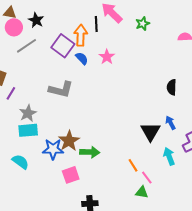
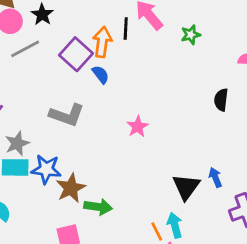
pink star: (107, 57) -> (138, 127), moved
black semicircle: (172, 87) -> (221, 100), moved
blue star: (53, 149) -> (46, 169), moved
cyan arrow: (169, 156) -> (175, 225), moved

